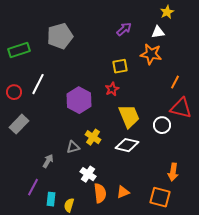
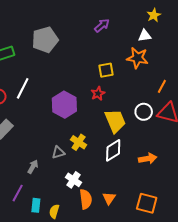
purple arrow: (124, 29) -> (102, 25), moved
white circle: (162, 125) -> (144, 112), moved
white diamond: (127, 145) -> (113, 150), turned -45
orange arrow: (173, 172) -> (148, 159), moved, turned -108
orange triangle: (123, 192) -> (109, 198), turned -32

